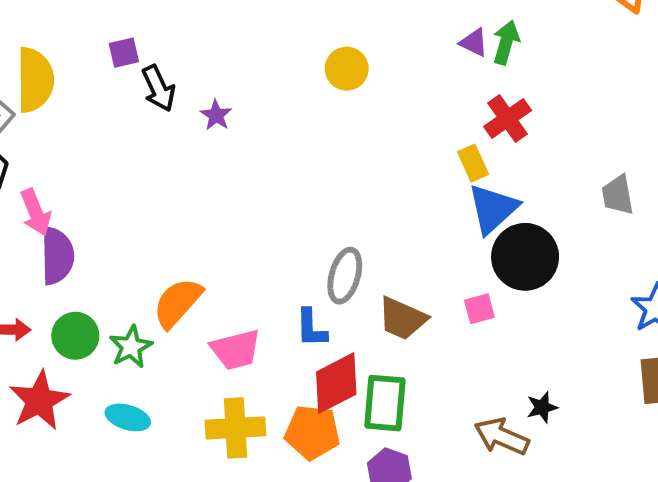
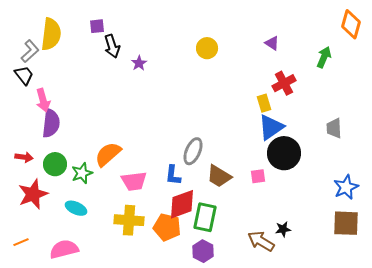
green arrow: (506, 42) -> (324, 57), moved

